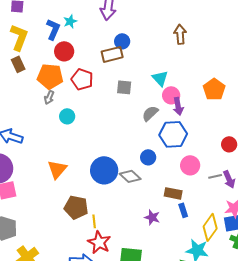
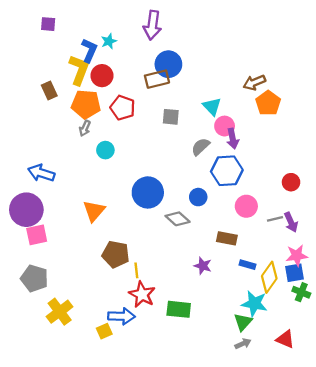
brown arrow: (180, 34) -> (254, 82), moved, turned -108
yellow L-shape: (19, 37) -> (79, 70), moved
blue circle: (122, 41) -> (168, 64), size x1.5
orange pentagon: (214, 89) -> (268, 103), moved
blue circle: (104, 170) -> (148, 192), moved
blue rectangle: (183, 210) -> (247, 265), moved, turned -56

